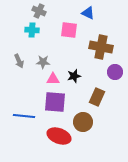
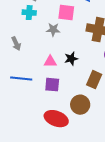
gray star: (43, 62) -> (53, 30), moved
purple square: (55, 102) -> (52, 85), size x0.7
blue line: (24, 116) -> (21, 79), moved

